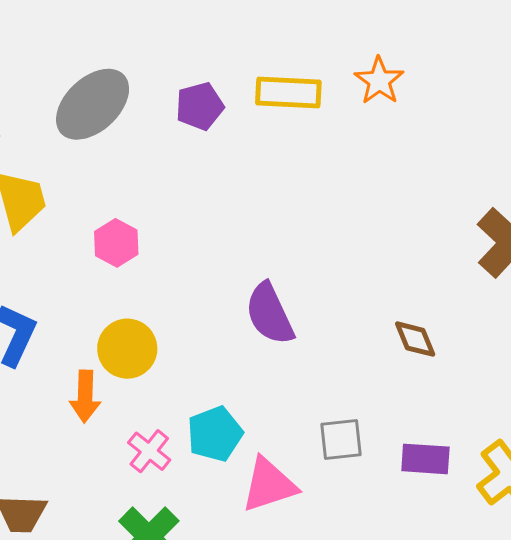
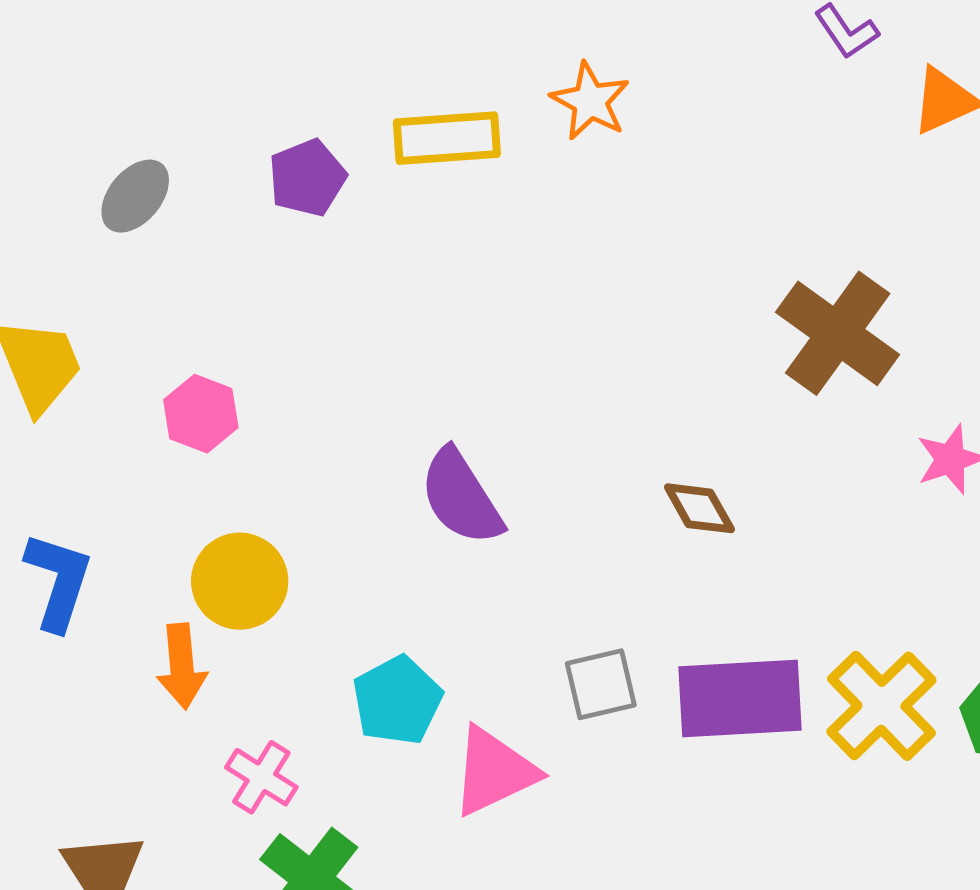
gray ellipse: (93, 104) -> (135, 196), size x0.6
pink cross: (149, 451) -> (261, 777), moved
purple rectangle: (425, 459) -> (740, 698), size x1.6

